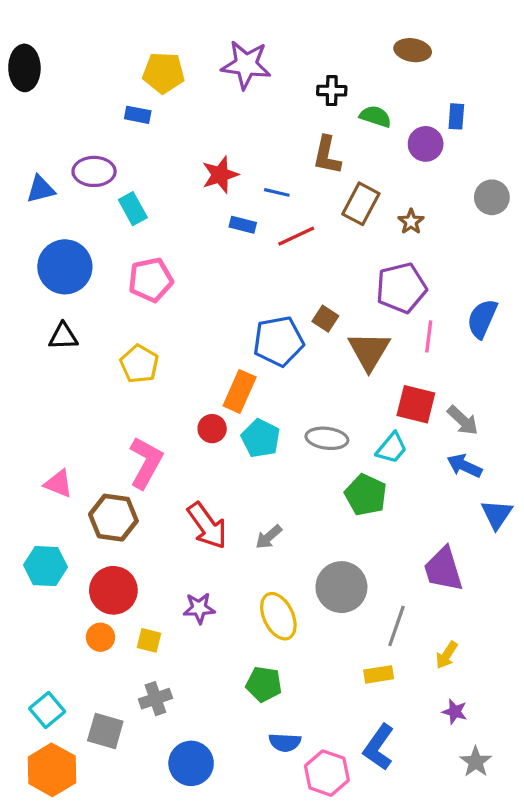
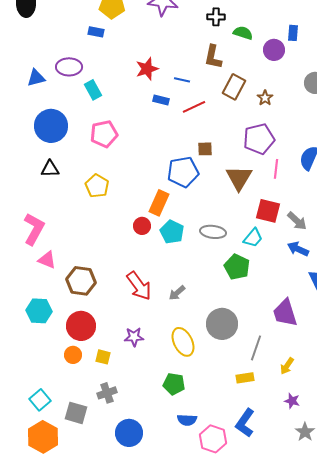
brown square: (325, 319) -> (205, 149), moved, turned -35
pink L-shape: (146, 463) -> (34, 229), moved

